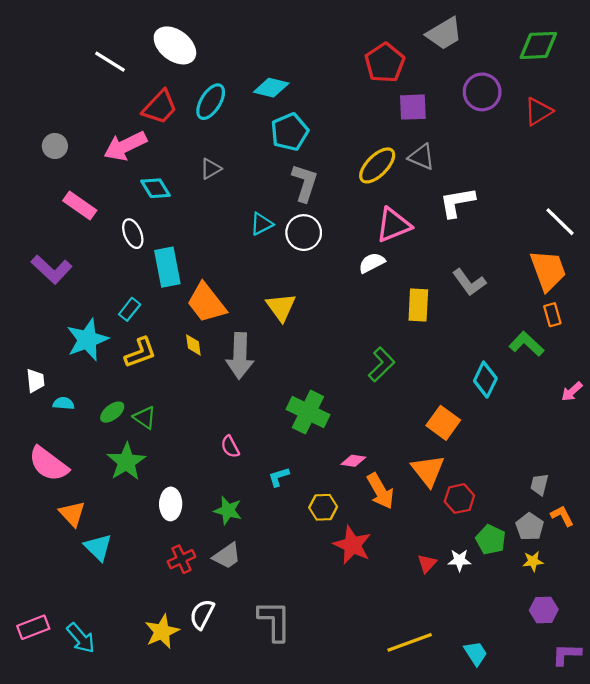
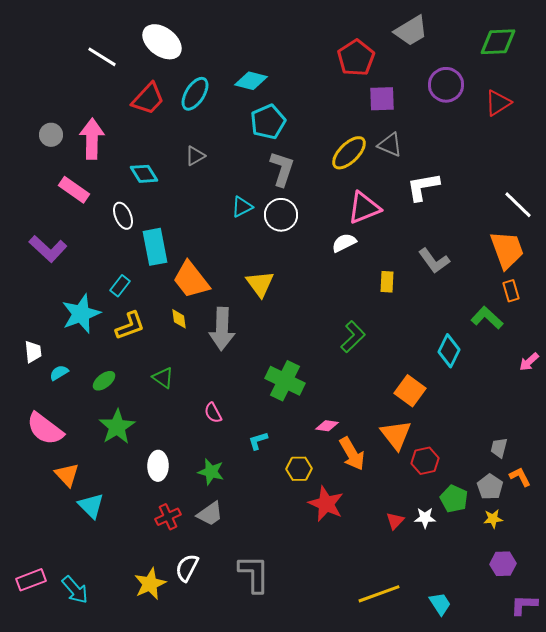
pink arrow: (125, 146) -> (92, 139), moved, turned 117
yellow rectangle: (418, 305) -> (387, 282), size x0.7
cyan semicircle: (64, 403) -> (59, 373), turned -36
green triangle: (145, 417) -> (163, 378), moved

